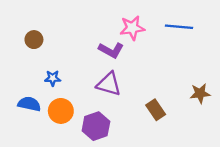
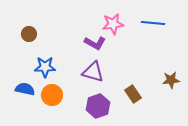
blue star: (53, 78) -> (45, 67), size x1.5
purple hexagon: (96, 126) -> (98, 106), moved

